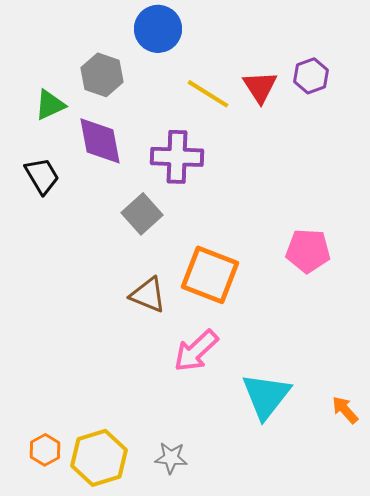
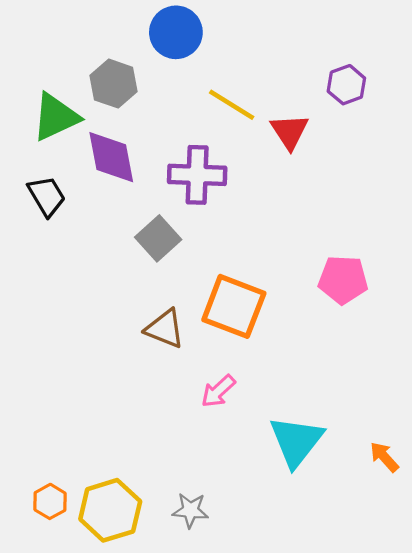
red triangle: (260, 87) -> (290, 131), moved
green triangle: (50, 105) -> (56, 117), size x1.4
pink arrow: (196, 351) -> (218, 391), size x0.7

